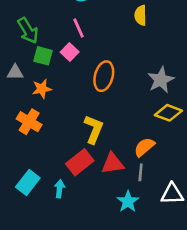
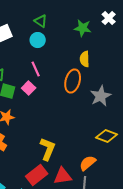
orange ellipse: (104, 76) -> (73, 81), moved
gray star: (161, 80) -> (101, 96), moved

